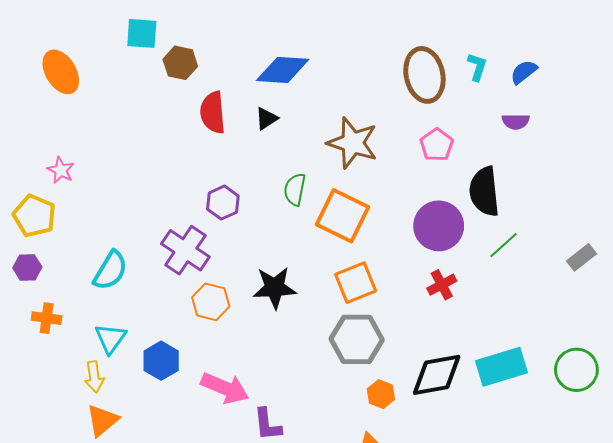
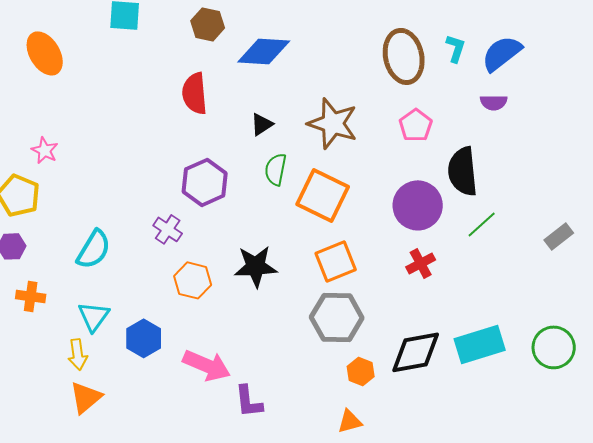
brown hexagon: (180, 63) -> (208, 24), moved
blue semicircle: (524, 72) -> (502, 53), size x1.5
black triangle: (266, 119) -> (262, 124), moved
purple hexagon: (223, 203) -> (205, 182), size x1.4
purple cross: (185, 250) -> (168, 229), size x0.6

